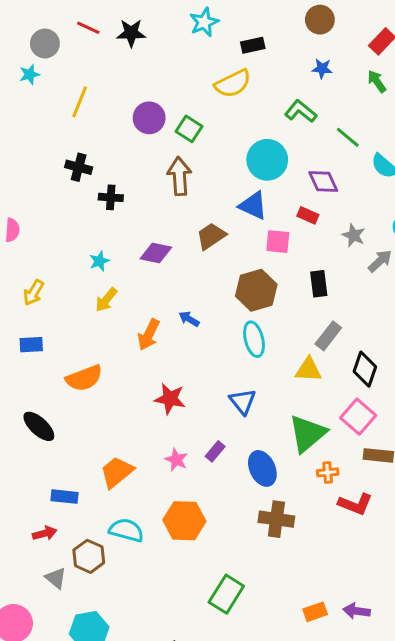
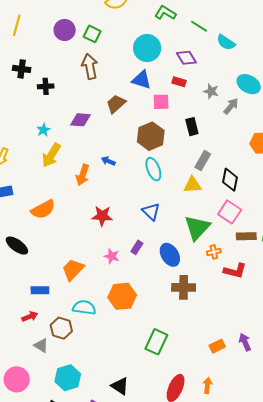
yellow arrow: (106, 300) -> (51, 155), size x1.4
purple arrow: (357, 611) -> (245, 342), turned 66

